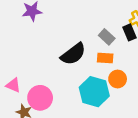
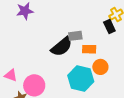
gray rectangle: (107, 37) -> (75, 36), moved, turned -48

